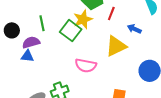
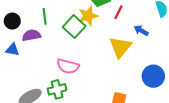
yellow triangle: (116, 46) -> (120, 47), turned -30
blue triangle: (27, 56) -> (12, 50), moved
pink semicircle: (86, 65) -> (68, 66), moved

